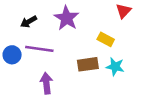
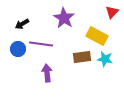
black arrow: (29, 22) -> (22, 24), moved
yellow rectangle: (106, 39) -> (97, 36), size x1.5

